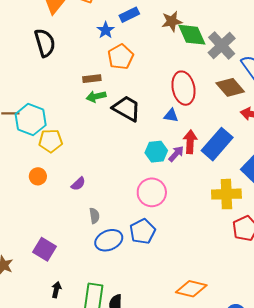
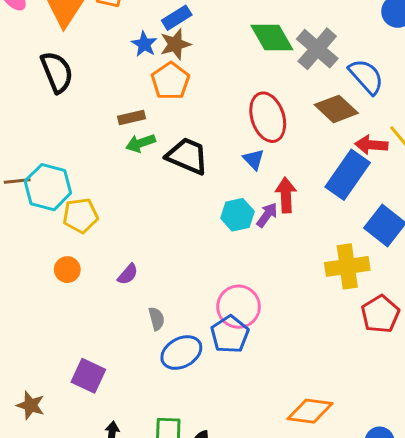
brown star: (172, 21) -> (175, 44), moved
blue triangle: (171, 115) -> (254, 159), turned 42
blue rectangle: (217, 144) -> (348, 175), moved
pink circle: (152, 192) -> (239, 307), moved

